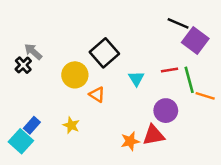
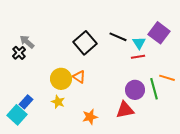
black line: (178, 23) -> (118, 37), moved
yellow circle: (75, 75) -> (61, 79), moved
cyan triangle: (136, 79) -> (139, 43), moved
green line: (189, 80) -> (154, 89), moved
orange star: (130, 141) -> (90, 117), moved

